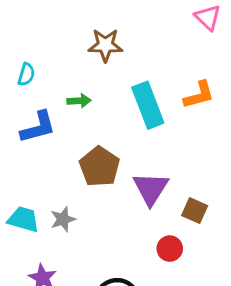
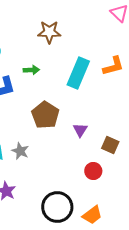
cyan rectangle: (148, 105) -> (78, 73), turned 44
purple triangle: (151, 189) -> (80, 130), size x0.6
gray star: (63, 219) -> (20, 151), turned -30

